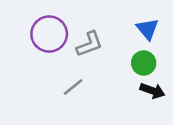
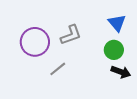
purple circle: (49, 34) -> (35, 42), moved

